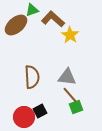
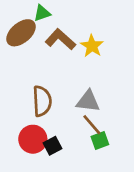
brown L-shape: (53, 19) -> (60, 39), moved
red circle: (24, 117) -> (33, 139), moved

